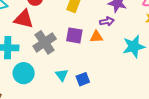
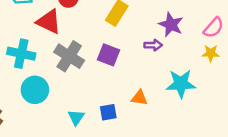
orange triangle: (96, 37) -> (139, 98), moved
gray cross: (45, 42) -> (69, 56), turned -35
cyan triangle: (62, 75) -> (76, 117), moved

